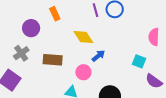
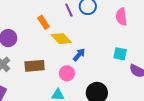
orange rectangle: (55, 14) -> (43, 22), moved
pink semicircle: (154, 37) -> (121, 17), moved

